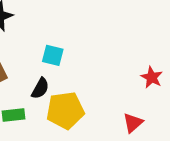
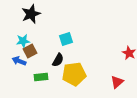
cyan square: (53, 55) -> (66, 39), turned -32

